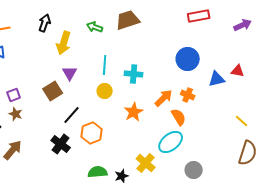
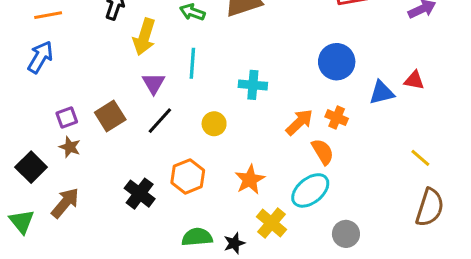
cyan line: (105, 65) -> (192, 63), moved
brown square: (53, 91) -> (110, 116), moved
yellow circle: (105, 91) -> (214, 124), moved
orange star: (134, 112) -> (250, 180), moved
black line: (72, 115) -> (160, 121), moved

